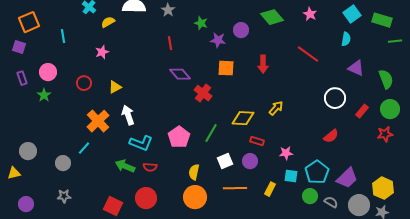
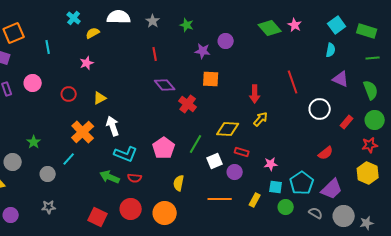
green diamond: (272, 17) -> (270, 28), moved
green star: (201, 23) -> (187, 25), moved
green line: (395, 41) -> (373, 58), moved
red line: (308, 54) -> (293, 82), moved, turned 35
red arrow: (263, 64) -> (255, 94), moved
green star: (44, 95) -> (34, 142), moved
red semicircle: (331, 136) -> (326, 153), moved
white square: (225, 161) -> (215, 161), moved
yellow hexagon: (383, 188) -> (368, 173), moved
green circle: (310, 196) -> (286, 207), moved
orange circle: (195, 197) -> (165, 213), moved

